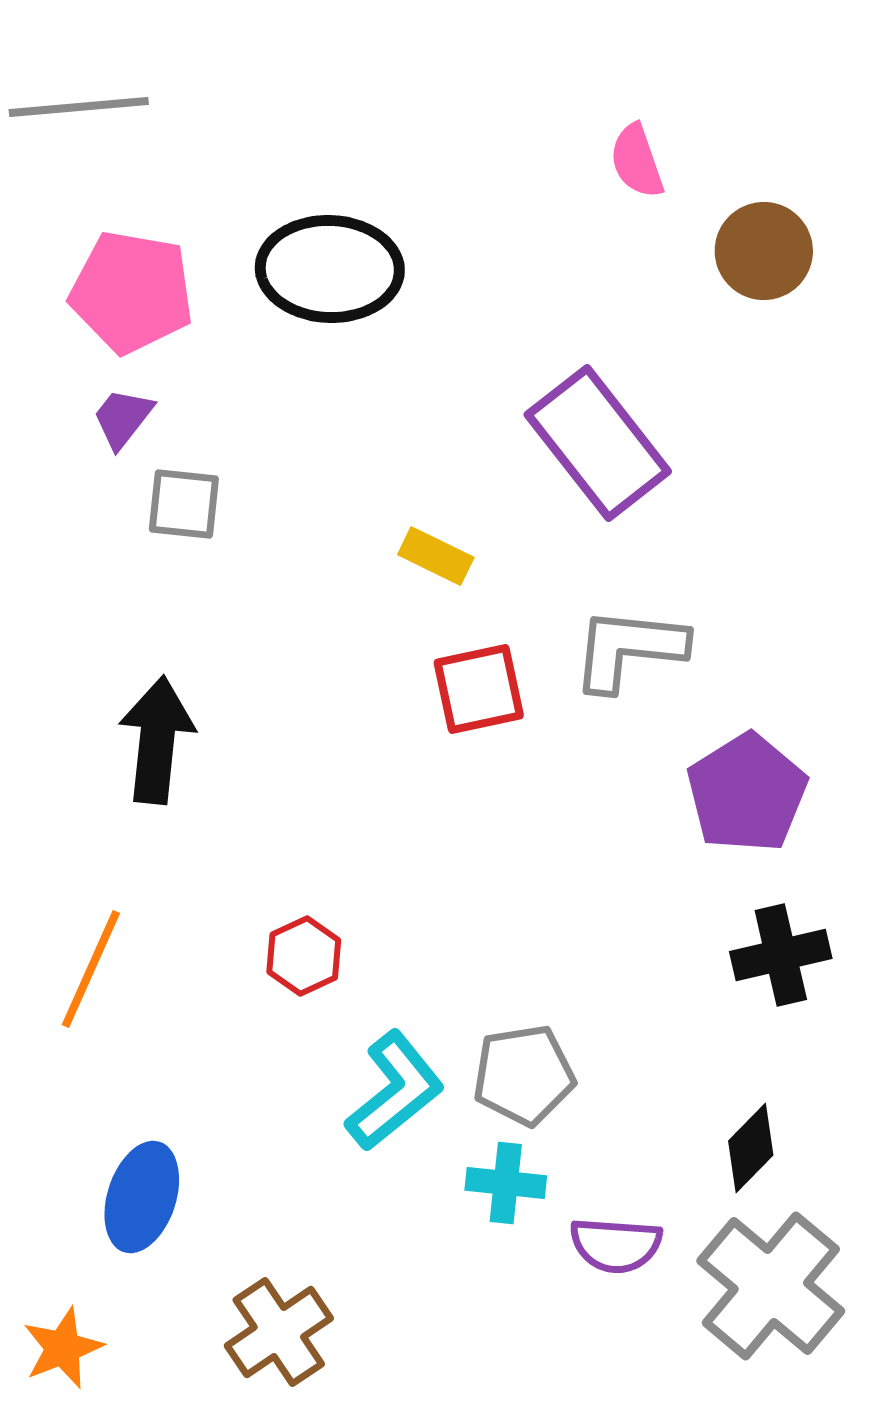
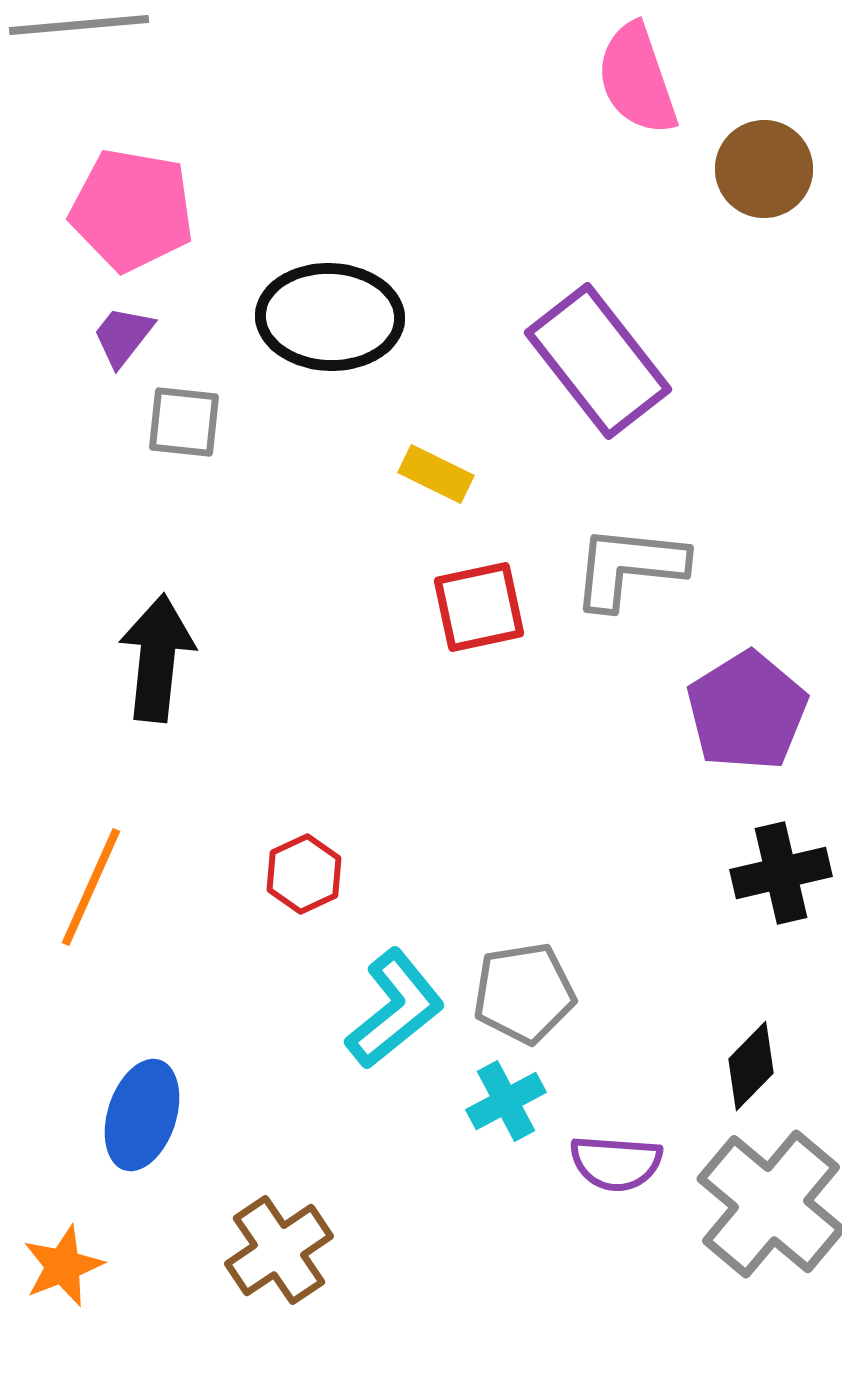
pink semicircle: (637, 161) -> (637, 79), size x1.5
black ellipse: (330, 269) -> (330, 317), moved
cyan cross: (506, 1183) -> (506, 1101), turned -34

